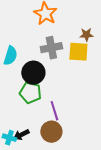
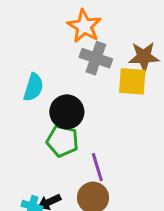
brown star: (86, 35) -> (144, 57), size x1.5
gray cross: (51, 48) -> (96, 58), moved, turned 30

